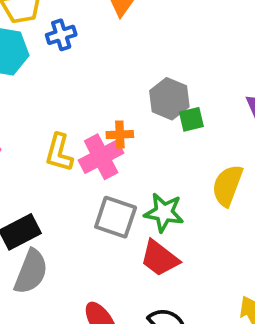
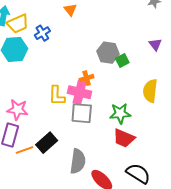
pink cross: (101, 157) -> (80, 92), turned -35
gray square: (116, 217) -> (82, 113), moved
gray semicircle: (31, 272) -> (78, 161), moved

